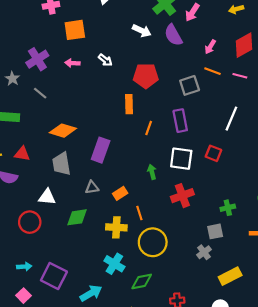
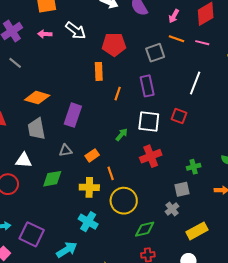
white arrow: (105, 60) -> (76, 31), size x1.5
green arrow: (152, 172) -> (122, 135), turned 56
green diamond: (142, 281) -> (145, 229), moved

